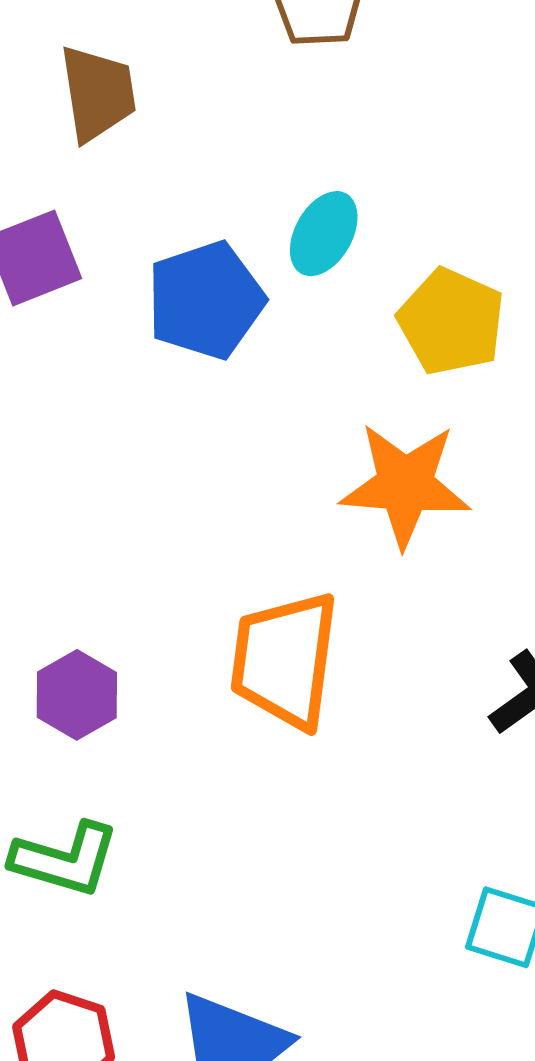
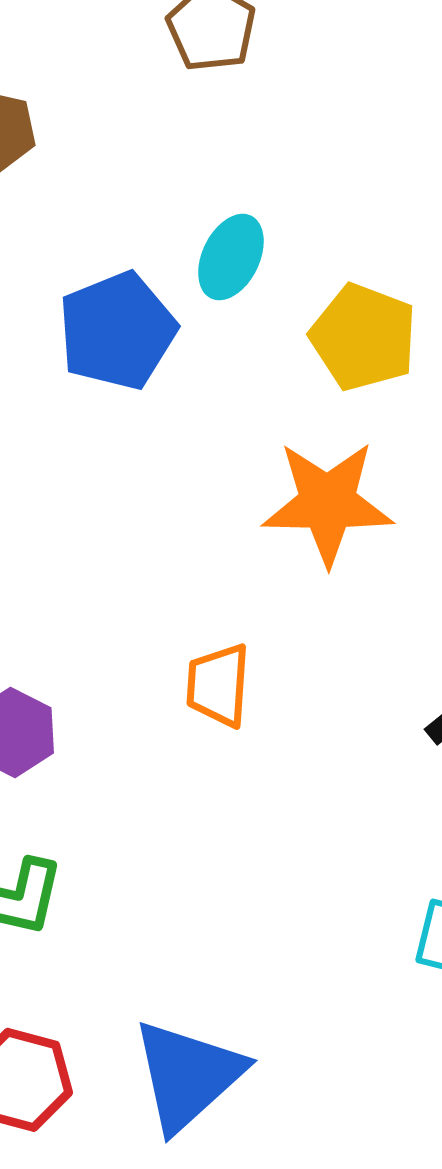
orange trapezoid: (285, 660) -> (218, 685), size x0.6

